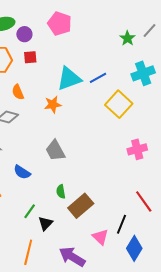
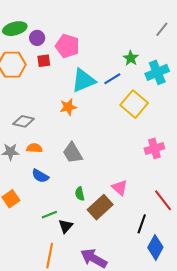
pink pentagon: (60, 24) -> (67, 46), moved
green star: (127, 38) -> (131, 58), moved
orange semicircle: (18, 92) -> (34, 148), moved, turned 119
green line: (30, 211) -> (49, 215), turned 35
pink triangle: (100, 237) -> (120, 188), moved

